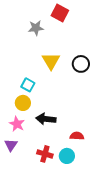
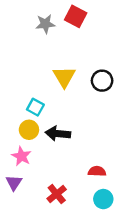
gray star: (36, 28) -> (45, 24), moved
black arrow: (46, 119) -> (58, 134), moved
red cross: (45, 154) -> (57, 194), turned 35
cyan circle: (67, 156) -> (103, 199), moved

